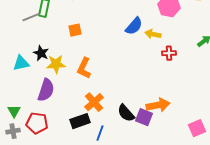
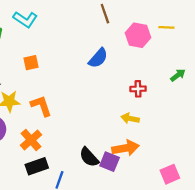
yellow arrow: (153, 34) -> (130, 118), moved
orange L-shape: (84, 68) -> (41, 106), turned 135
orange cross: (94, 102) -> (31, 140), moved

